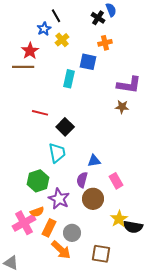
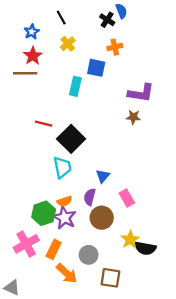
blue star: (44, 29) -> (32, 32), moved
black square: (65, 127) -> (71, 139), size x1.4
blue triangle: (94, 161) -> (103, 176), turned -40
green hexagon: (38, 181) -> (44, 213), moved
orange semicircle: (37, 212) -> (64, 201), moved
gray circle: (72, 233) -> (89, 255), moved

